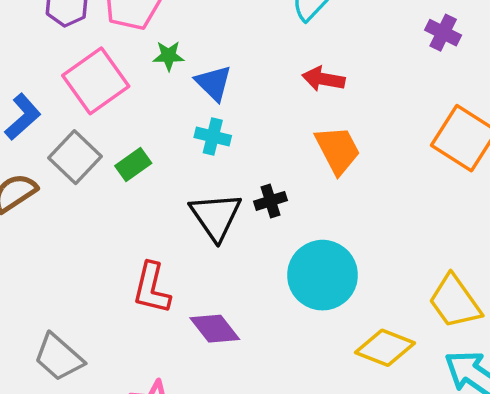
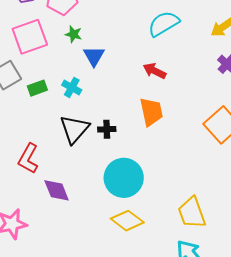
cyan cross: (213, 137) -> (72, 87), moved
yellow diamond: (385, 348) -> (127, 221), moved

